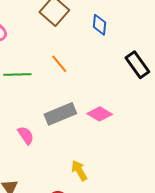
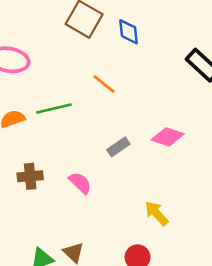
blue diamond: (99, 25) -> (128, 32), moved
gray rectangle: (60, 114) -> (118, 147), size x0.6

